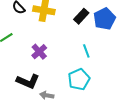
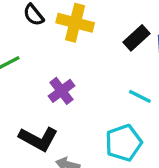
cyan line: (86, 51) -> (140, 96), turned -48

